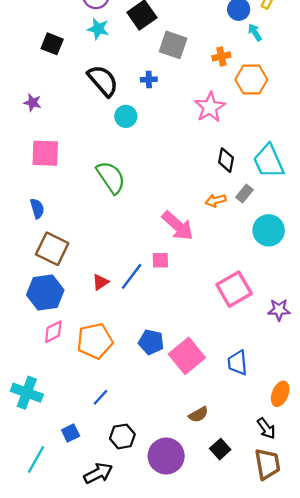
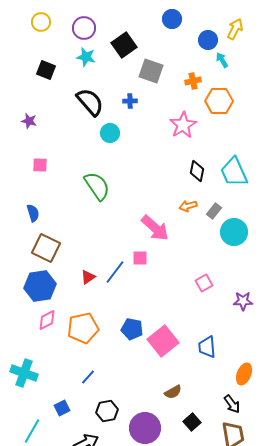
pink square: (45, 153) -> (40, 165), size x0.6
gray rectangle: (244, 193) -> (214, 211), moved
pink square: (234, 289) -> (204, 283), size x0.6

